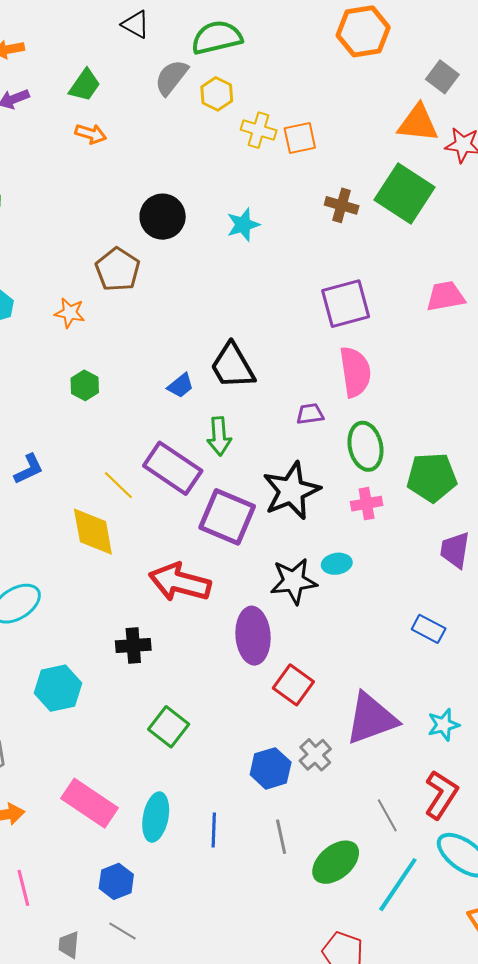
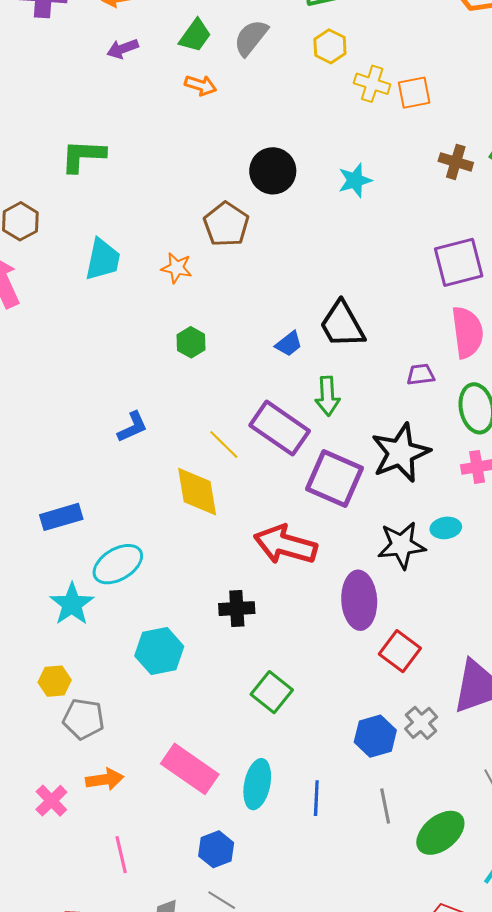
gray semicircle: (171, 77) -> (251, 38), moved

